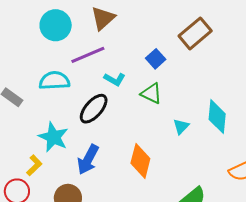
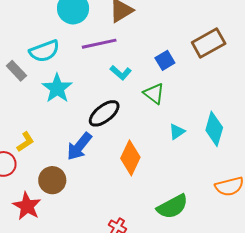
cyan semicircle: (54, 81) -> (44, 51), moved, turned 152
black ellipse: (94, 109) -> (104, 113), moved
cyan star: (53, 137) -> (57, 88), moved

